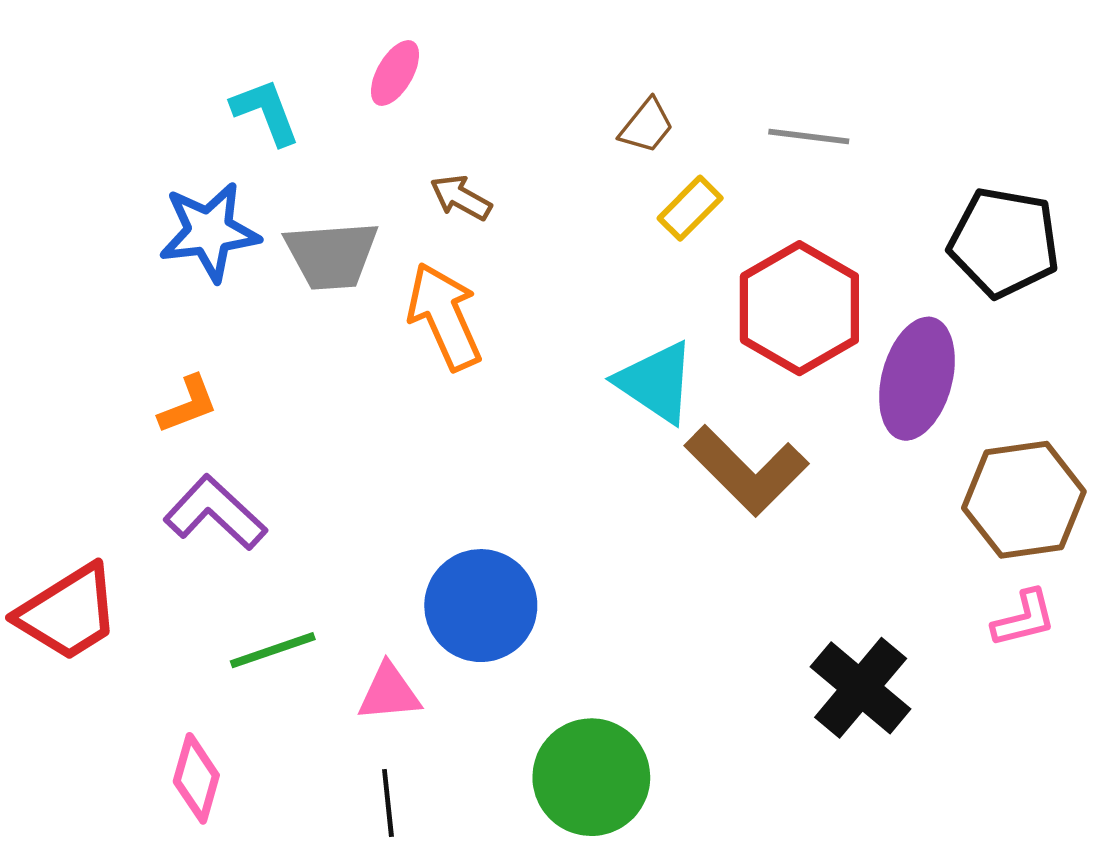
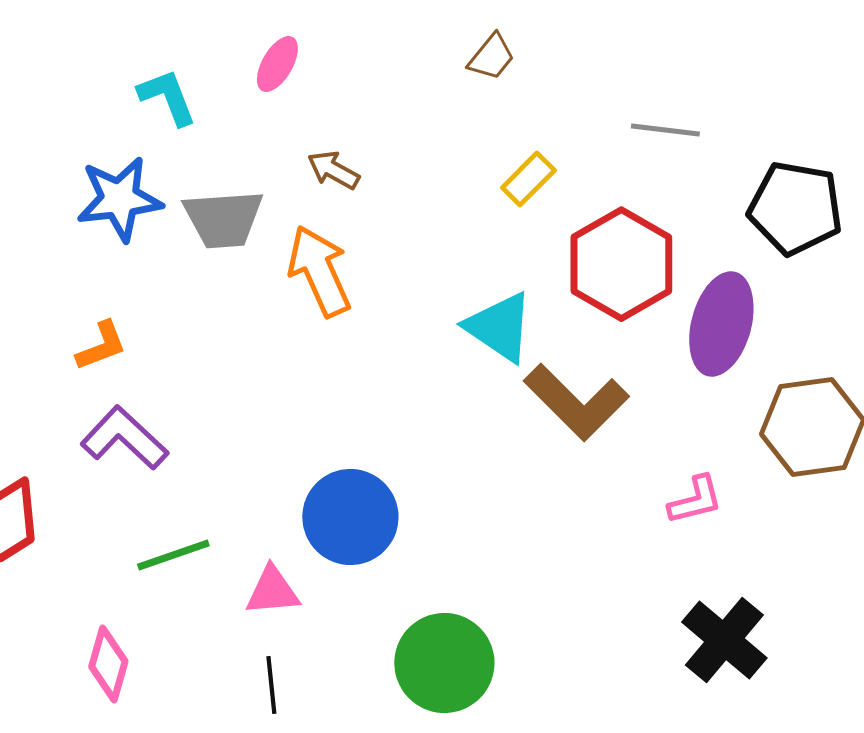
brown trapezoid: (647, 126) -> (491, 57), moved
gray line: (809, 136) -> (665, 130), moved
pink L-shape: (1024, 618) -> (695, 500), moved
black cross: (861, 688) -> (724, 640), moved

